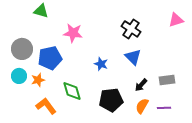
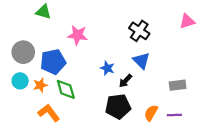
black arrow: (141, 85) -> (125, 81), moved
green diamond: (72, 91) -> (66, 89), moved

